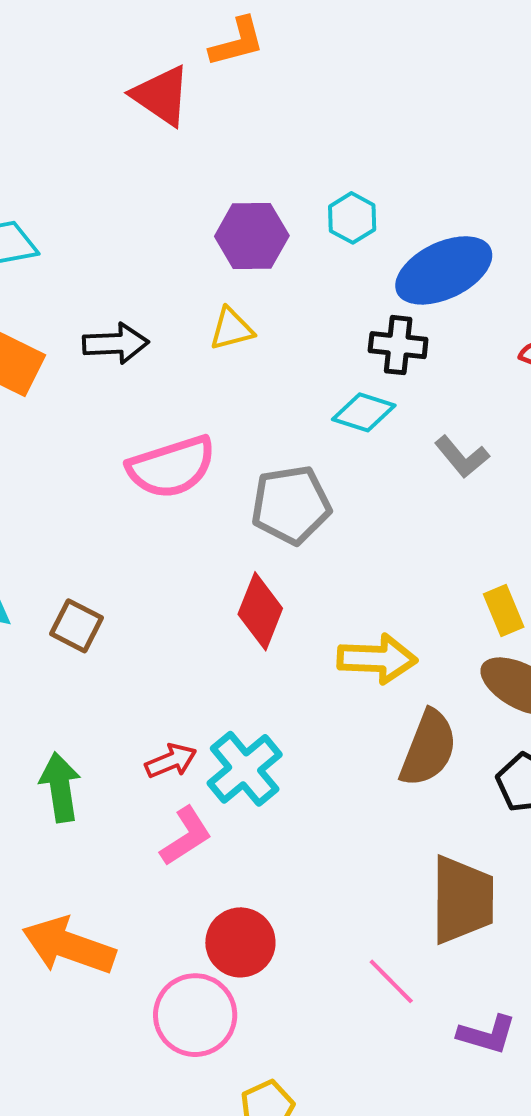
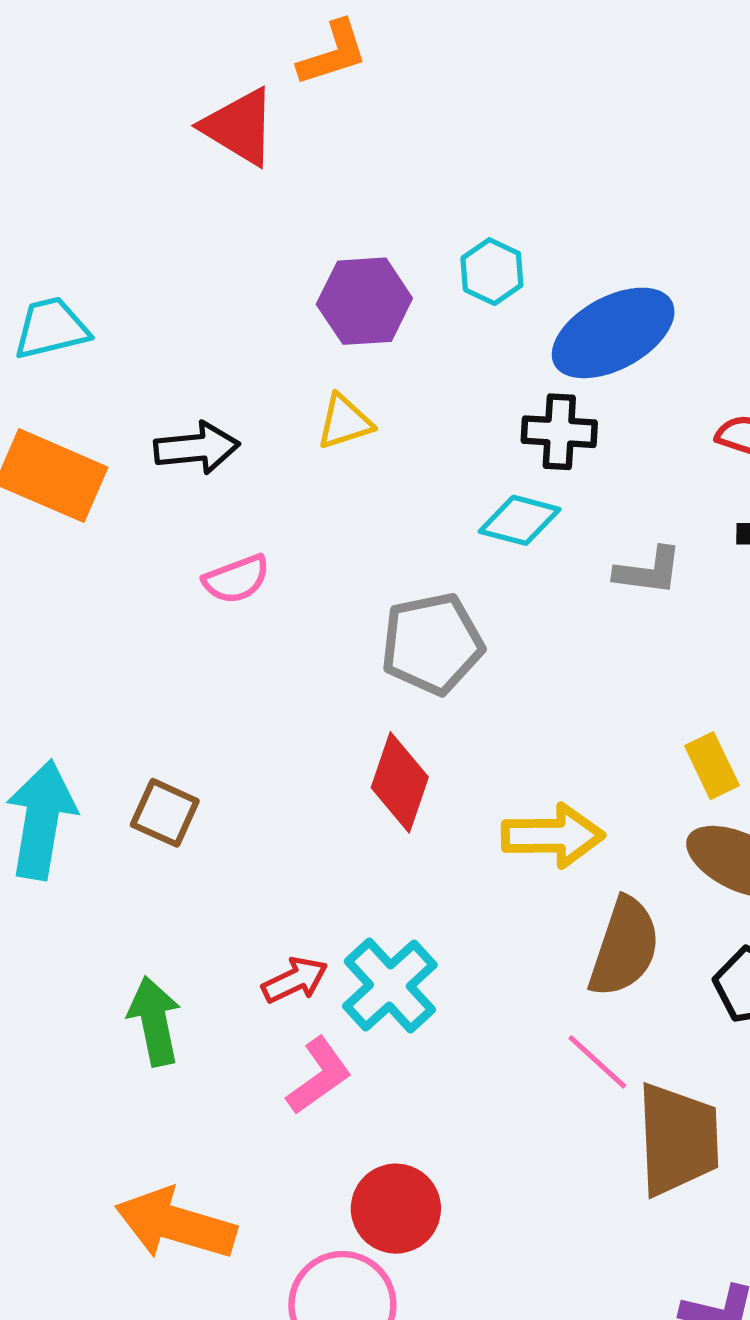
gray L-shape: (462, 457) -> (648, 571), turned -40
pink semicircle: (171, 467) -> (236, 579), moved, size x0.6
pink line: (391, 981) -> (597, 1062), moved

